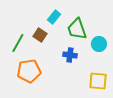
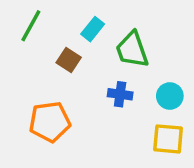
green line: (18, 43) -> (31, 26), moved
cyan circle: (99, 44) -> (170, 96), moved

